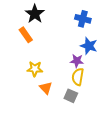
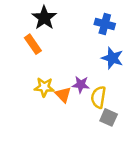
purple star: (77, 61) -> (81, 85), moved
orange triangle: (46, 88) -> (63, 95), moved
gray square: (71, 96) -> (109, 117), moved

